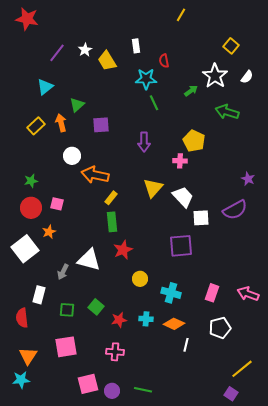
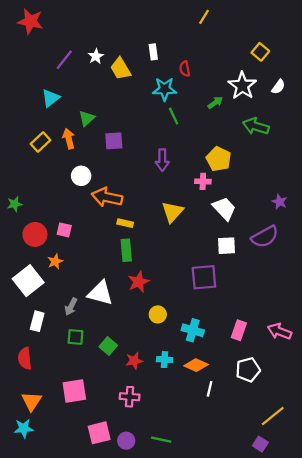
green star: (31, 181) -> (15, 204), moved
white trapezoid: (183, 197) -> (224, 209), moved
yellow rectangle: (111, 198) -> (125, 223), turned 64
white rectangle: (39, 295) -> (37, 321), moved
green square: (67, 310) -> (75, 337), moved

